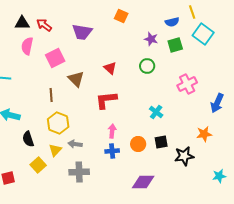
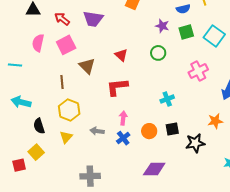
red arrow: (44, 25) -> (62, 19), moved
cyan square: (203, 34) -> (214, 36), moved
pink semicircle: (27, 46) -> (38, 43), moved
cyan cross: (156, 112) -> (167, 99), turned 32
gray arrow: (75, 144) -> (97, 131), moved
blue cross: (112, 151) -> (123, 138), turned -32
yellow square: (38, 165) -> (36, 152), moved
gray cross: (79, 172) -> (90, 176), moved

